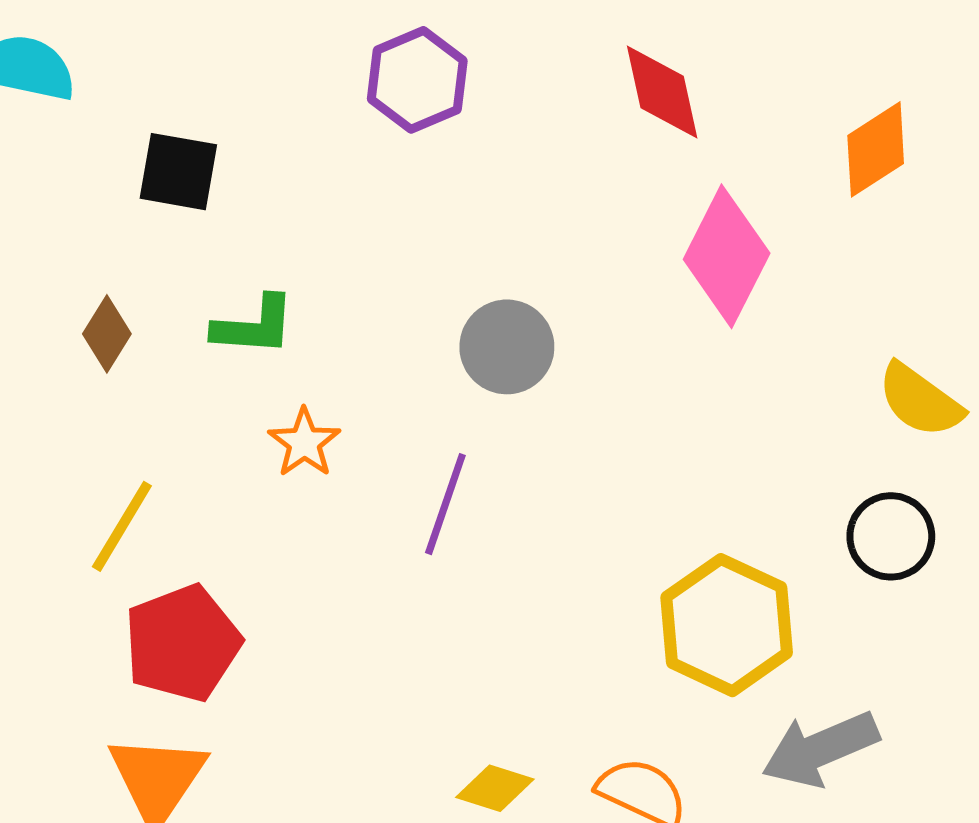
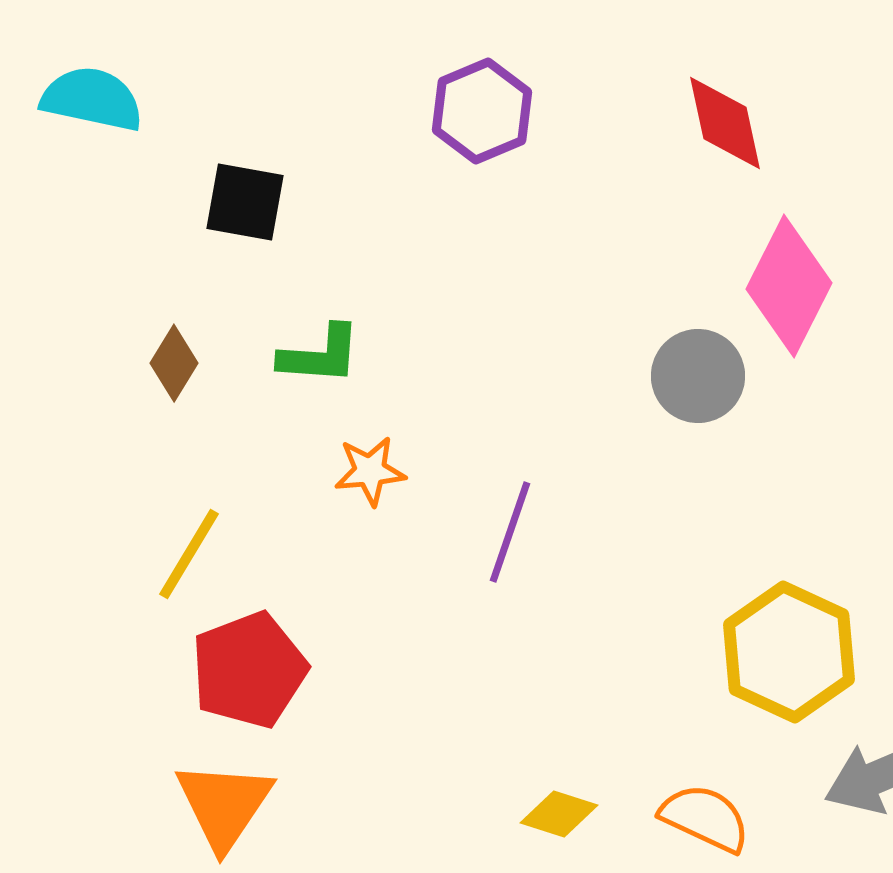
gray circle: (507, 347) -> (698, 376), moved
orange star: (304, 443) -> (370, 471), turned 30

